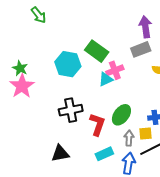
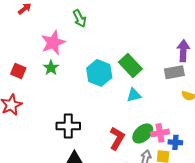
pink cross: (115, 70) -> (160, 133), moved
pink star: (22, 86) -> (53, 43), moved
black cross: (71, 110) -> (68, 126), moved

